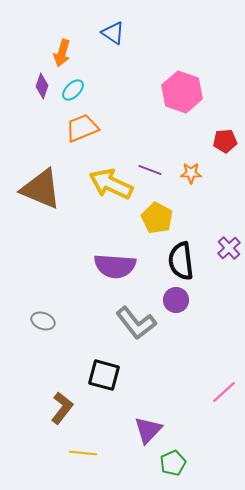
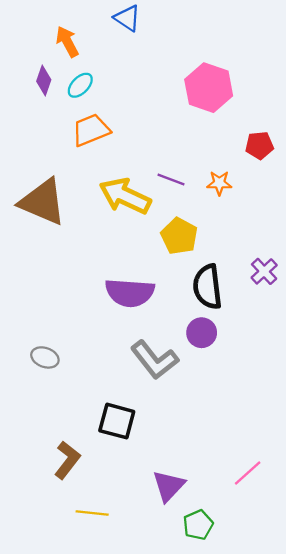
orange arrow: (62, 53) -> (67, 42), turned 136
pink line: (224, 392) -> (248, 473), moved

